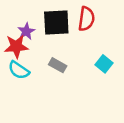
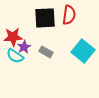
purple star: (26, 31) -> (24, 47), moved
cyan square: (104, 64) -> (83, 51), size x1.6

